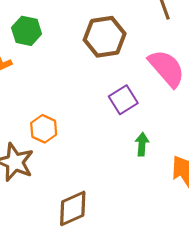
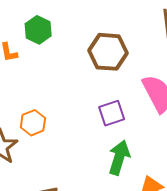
green arrow: (142, 144) -> (119, 158), size x1.6

